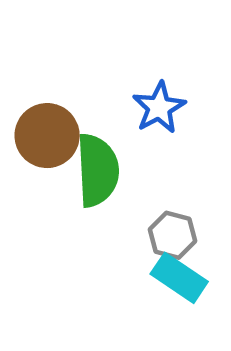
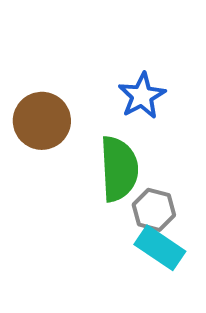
green semicircle: (97, 170) -> (119, 169), moved

